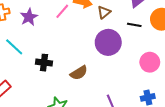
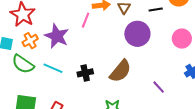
purple star: (29, 17) -> (57, 36), size x1.4
brown semicircle: (79, 73) -> (120, 71), size x1.4

